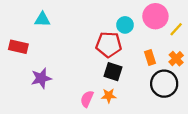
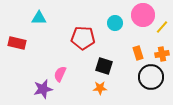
red pentagon: (109, 44) -> (83, 38), moved
orange cross: (176, 59) -> (162, 54), turned 32
purple star: (41, 78) -> (43, 89), moved
pink semicircle: (87, 99) -> (60, 74), moved

